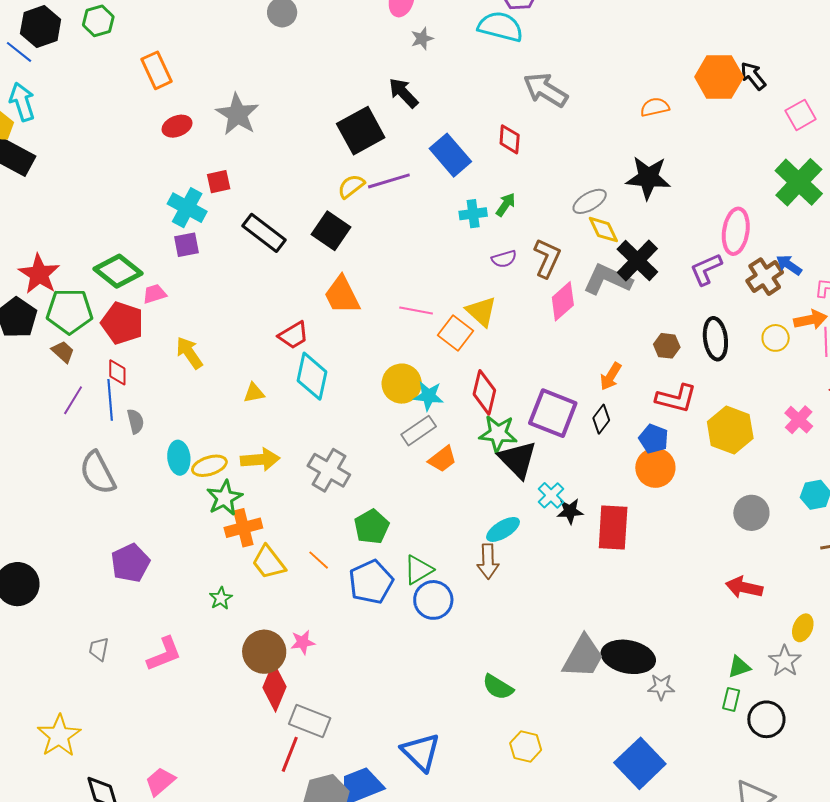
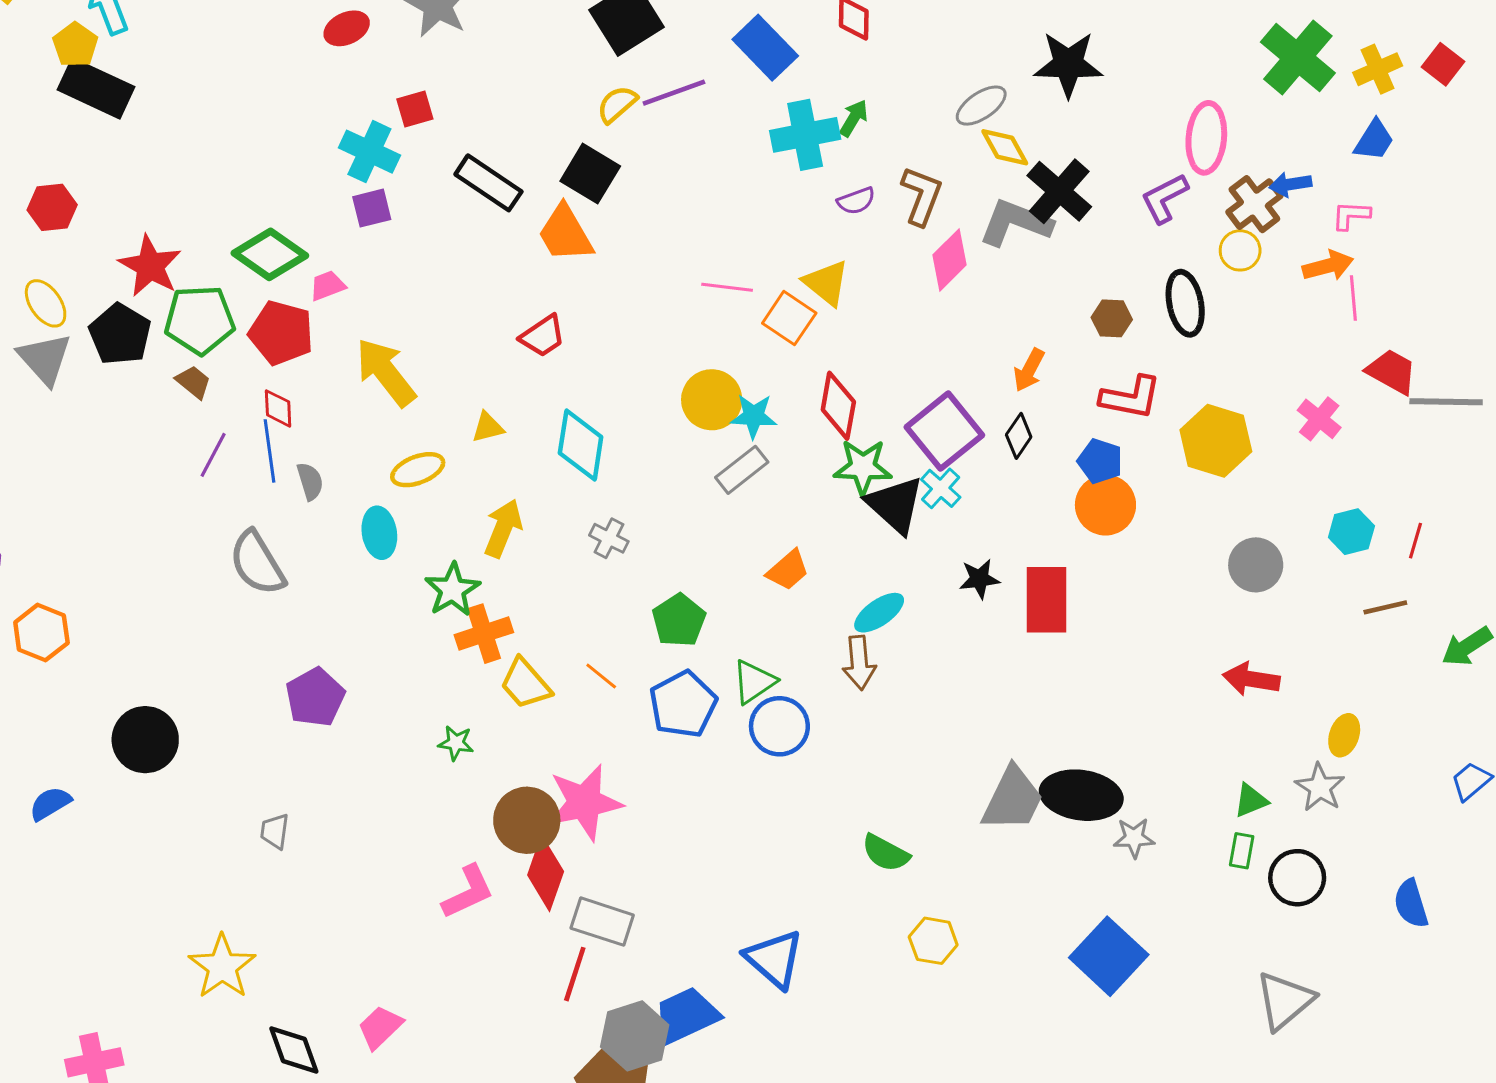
cyan cross: (473, 214) -> (805, 135), size x1.6
blue arrow: (789, 265) -> (1290, 184), turned -40
orange trapezoid: (342, 295) -> (565, 233), moved
yellow circle: (776, 338) -> (1240, 250), moved
yellow arrow: (189, 353) -> (386, 372), size x1.4
cyan diamond: (312, 376) -> (581, 445), moved
purple square: (553, 413) -> (944, 431), turned 33
orange trapezoid: (442, 459) -> (788, 570), moved
yellow arrow: (260, 460) -> (503, 528), turned -60
yellow ellipse: (209, 466) -> (418, 470), moved
gray cross: (329, 470) -> (609, 538), size x0.6
cyan cross: (551, 495) -> (941, 488), moved
green star: (221, 598) -> (456, 743), turned -30
pink star: (303, 642) -> (584, 802), size x2.0
pink L-shape: (164, 654) -> (468, 892), moved

